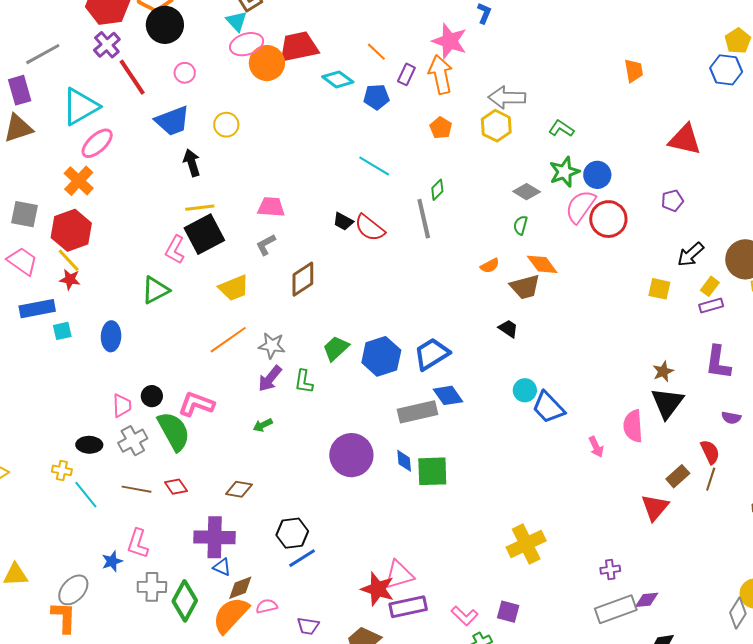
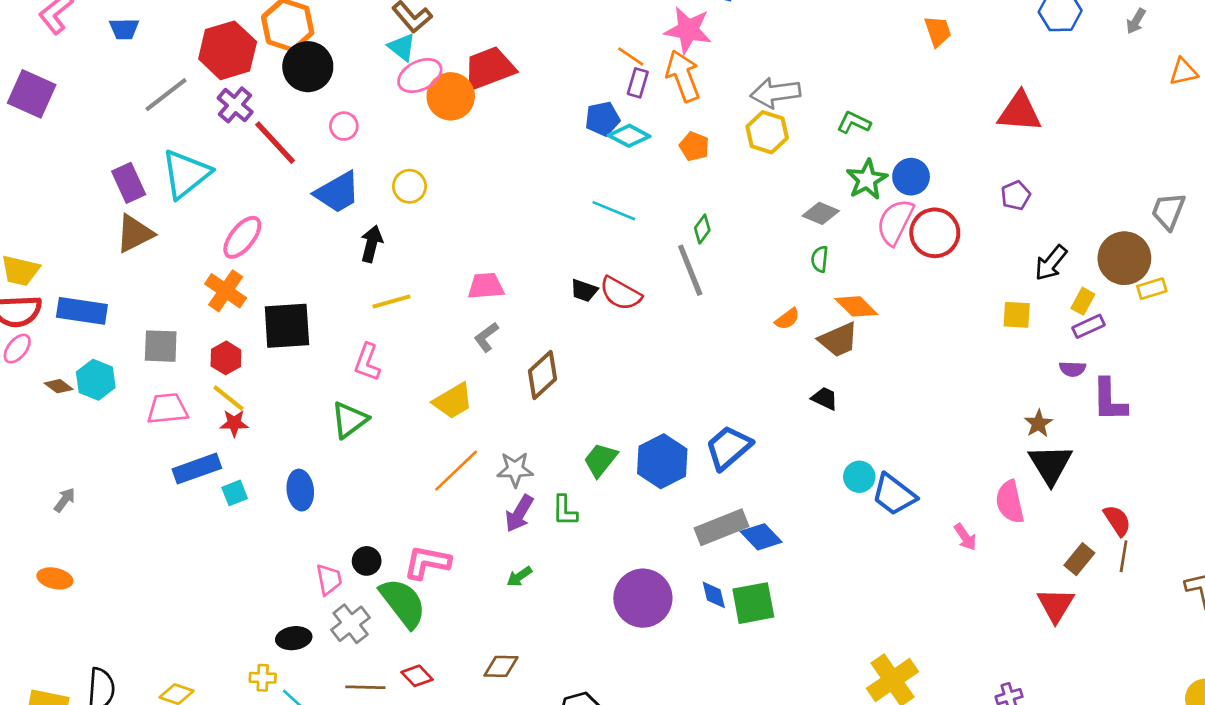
orange line: (376, 52) -> (631, 56), moved
gray line: (43, 54) -> (166, 95), moved
cyan diamond: (338, 79) -> (629, 136), moved
cyan triangle: (80, 107) -> (186, 174), moved
black arrow: (192, 163) -> (372, 244), turned 40
red hexagon: (71, 230) -> (226, 358), size x0.6
black square: (204, 234) -> (287, 326), moved, turned 33
pink trapezoid: (22, 261) -> (167, 409), turned -32
blue diamond: (448, 395) -> (761, 537), moved
purple semicircle: (731, 418) -> (1072, 369), moved

